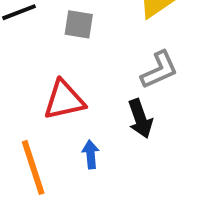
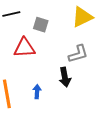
red triangle: (64, 100) -> (24, 48), moved

